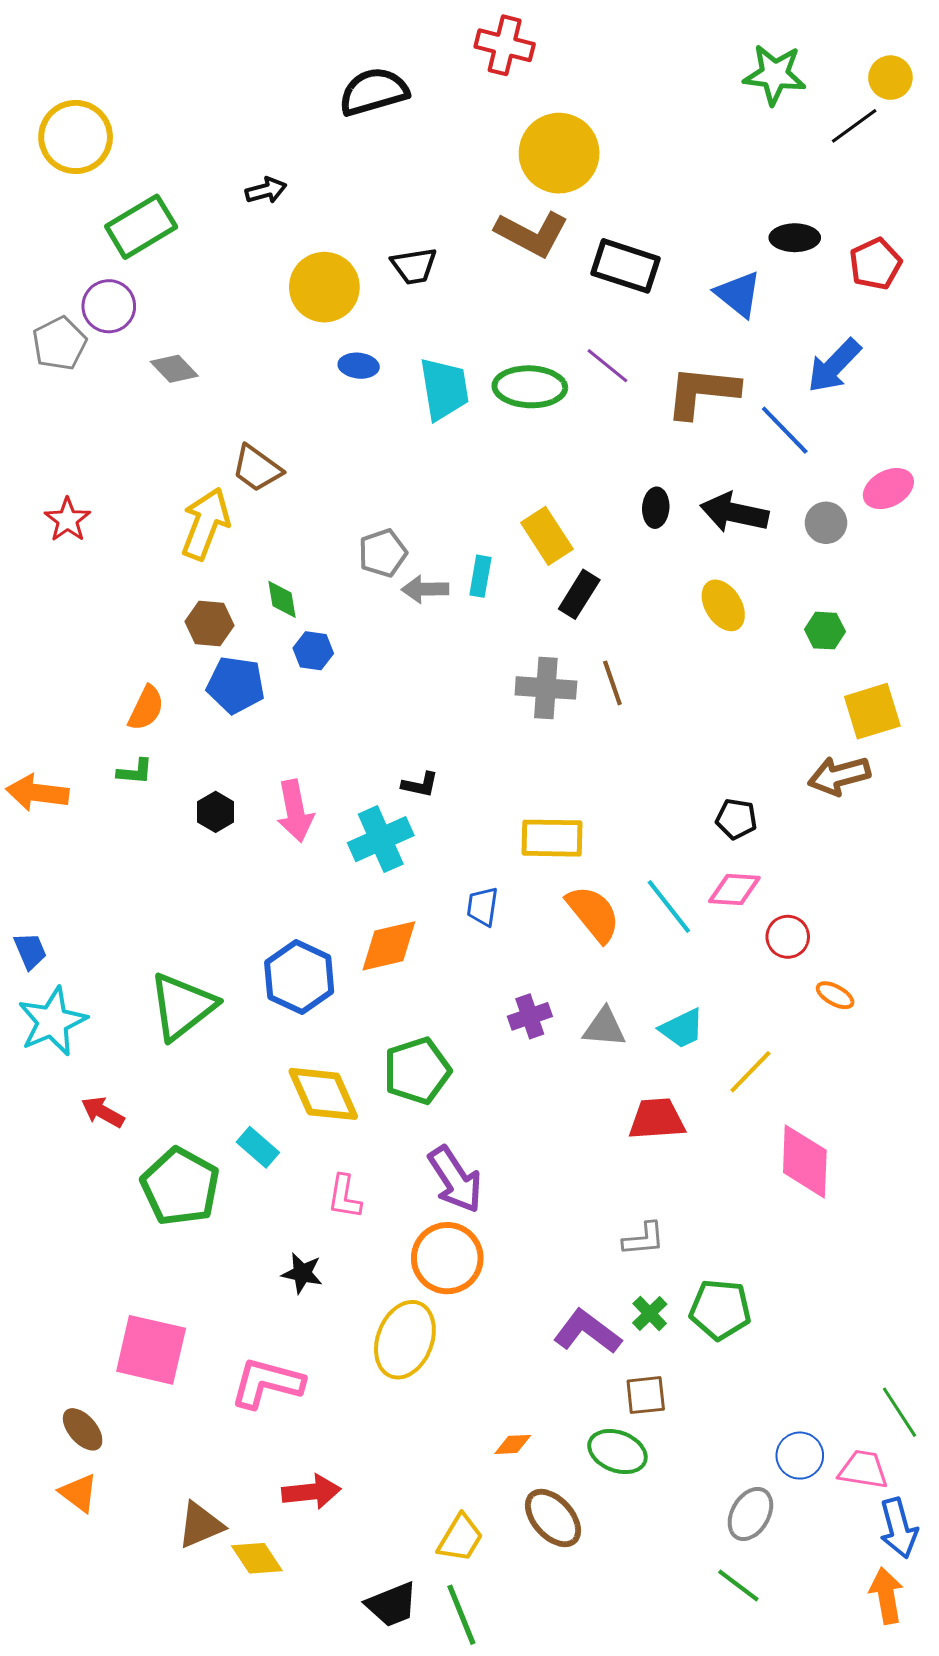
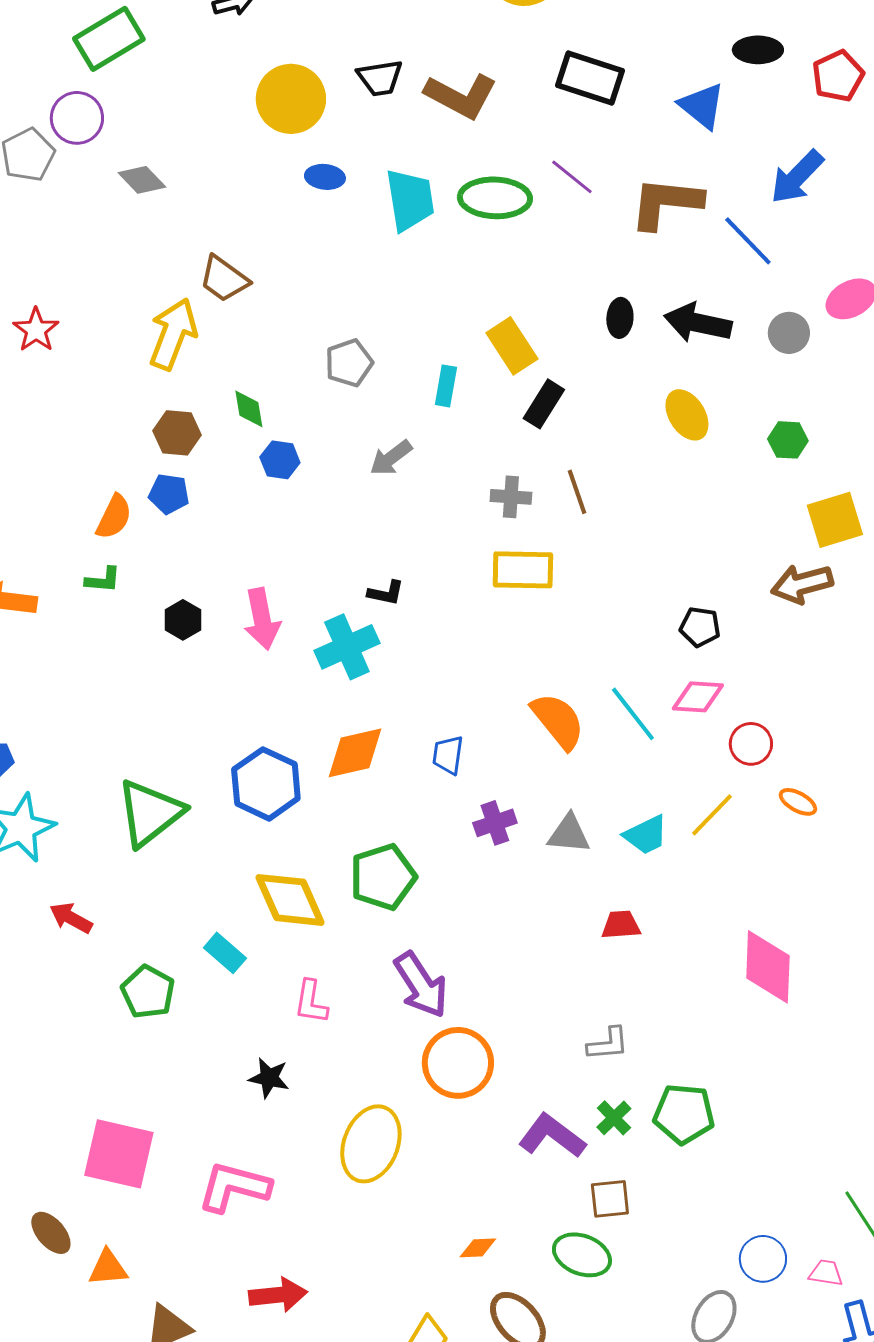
brown L-shape: (532, 234) -> (461, 96), moved
gray arrow: (425, 589) -> (391, 458), moved, turned -36
blue pentagon: (236, 685) -> (169, 494), moved, size x0.7
gray cross: (546, 688) -> (511, 497), size x0.7
yellow rectangle: (552, 838) -> (523, 570), moved
blue trapezoid: (482, 907) -> (448, 755), moved
yellow line: (750, 1072) -> (712, 815), moved
red trapezoid: (657, 1119) -> (621, 925), size x0.7
green pentagon: (180, 1187) -> (148, 992), size x0.7
orange circle: (447, 1258) -> (458, 1063), moved
pink trapezoid: (863, 1470) -> (826, 1273), size x0.7
orange triangle: (79, 1493) -> (108, 1268), moved, turned -42

